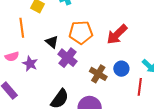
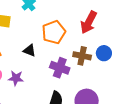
purple cross: (67, 58) -> (60, 68), moved
brown cross: (98, 74) -> (82, 56), moved

